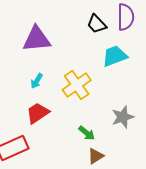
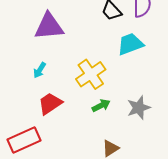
cyan arrow: (37, 81) -> (40, 70), moved
green arrow: (87, 133) -> (101, 106), moved, turned -66

